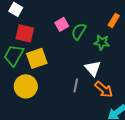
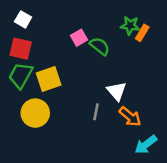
green semicircle: (79, 31) -> (100, 46), turned 96
red square: (25, 33) -> (21, 49), moved
green star: (102, 42) -> (130, 26), moved

